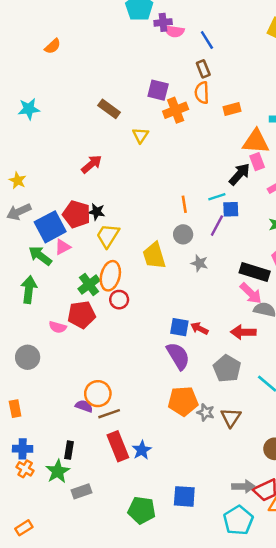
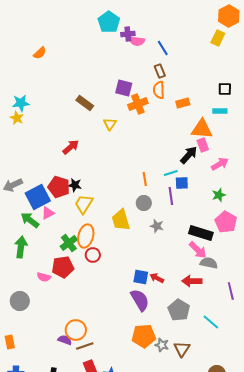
yellow star: (18, 180) -> (17, 118), moved
purple line: (217, 226) -> (171, 196), turned -36

